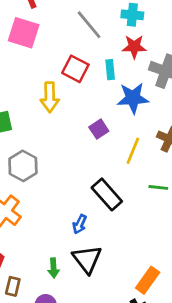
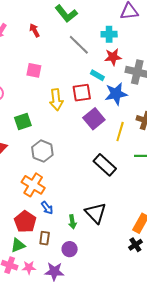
pink square: (24, 33) -> (34, 70), moved, size x0.7
red square: (75, 69) -> (82, 93), moved, turned -30
cyan rectangle: (110, 70) -> (97, 75), turned -48
purple square: (99, 129) -> (94, 119), size x1.5
blue arrow: (80, 224) -> (47, 208), moved, turned -56

